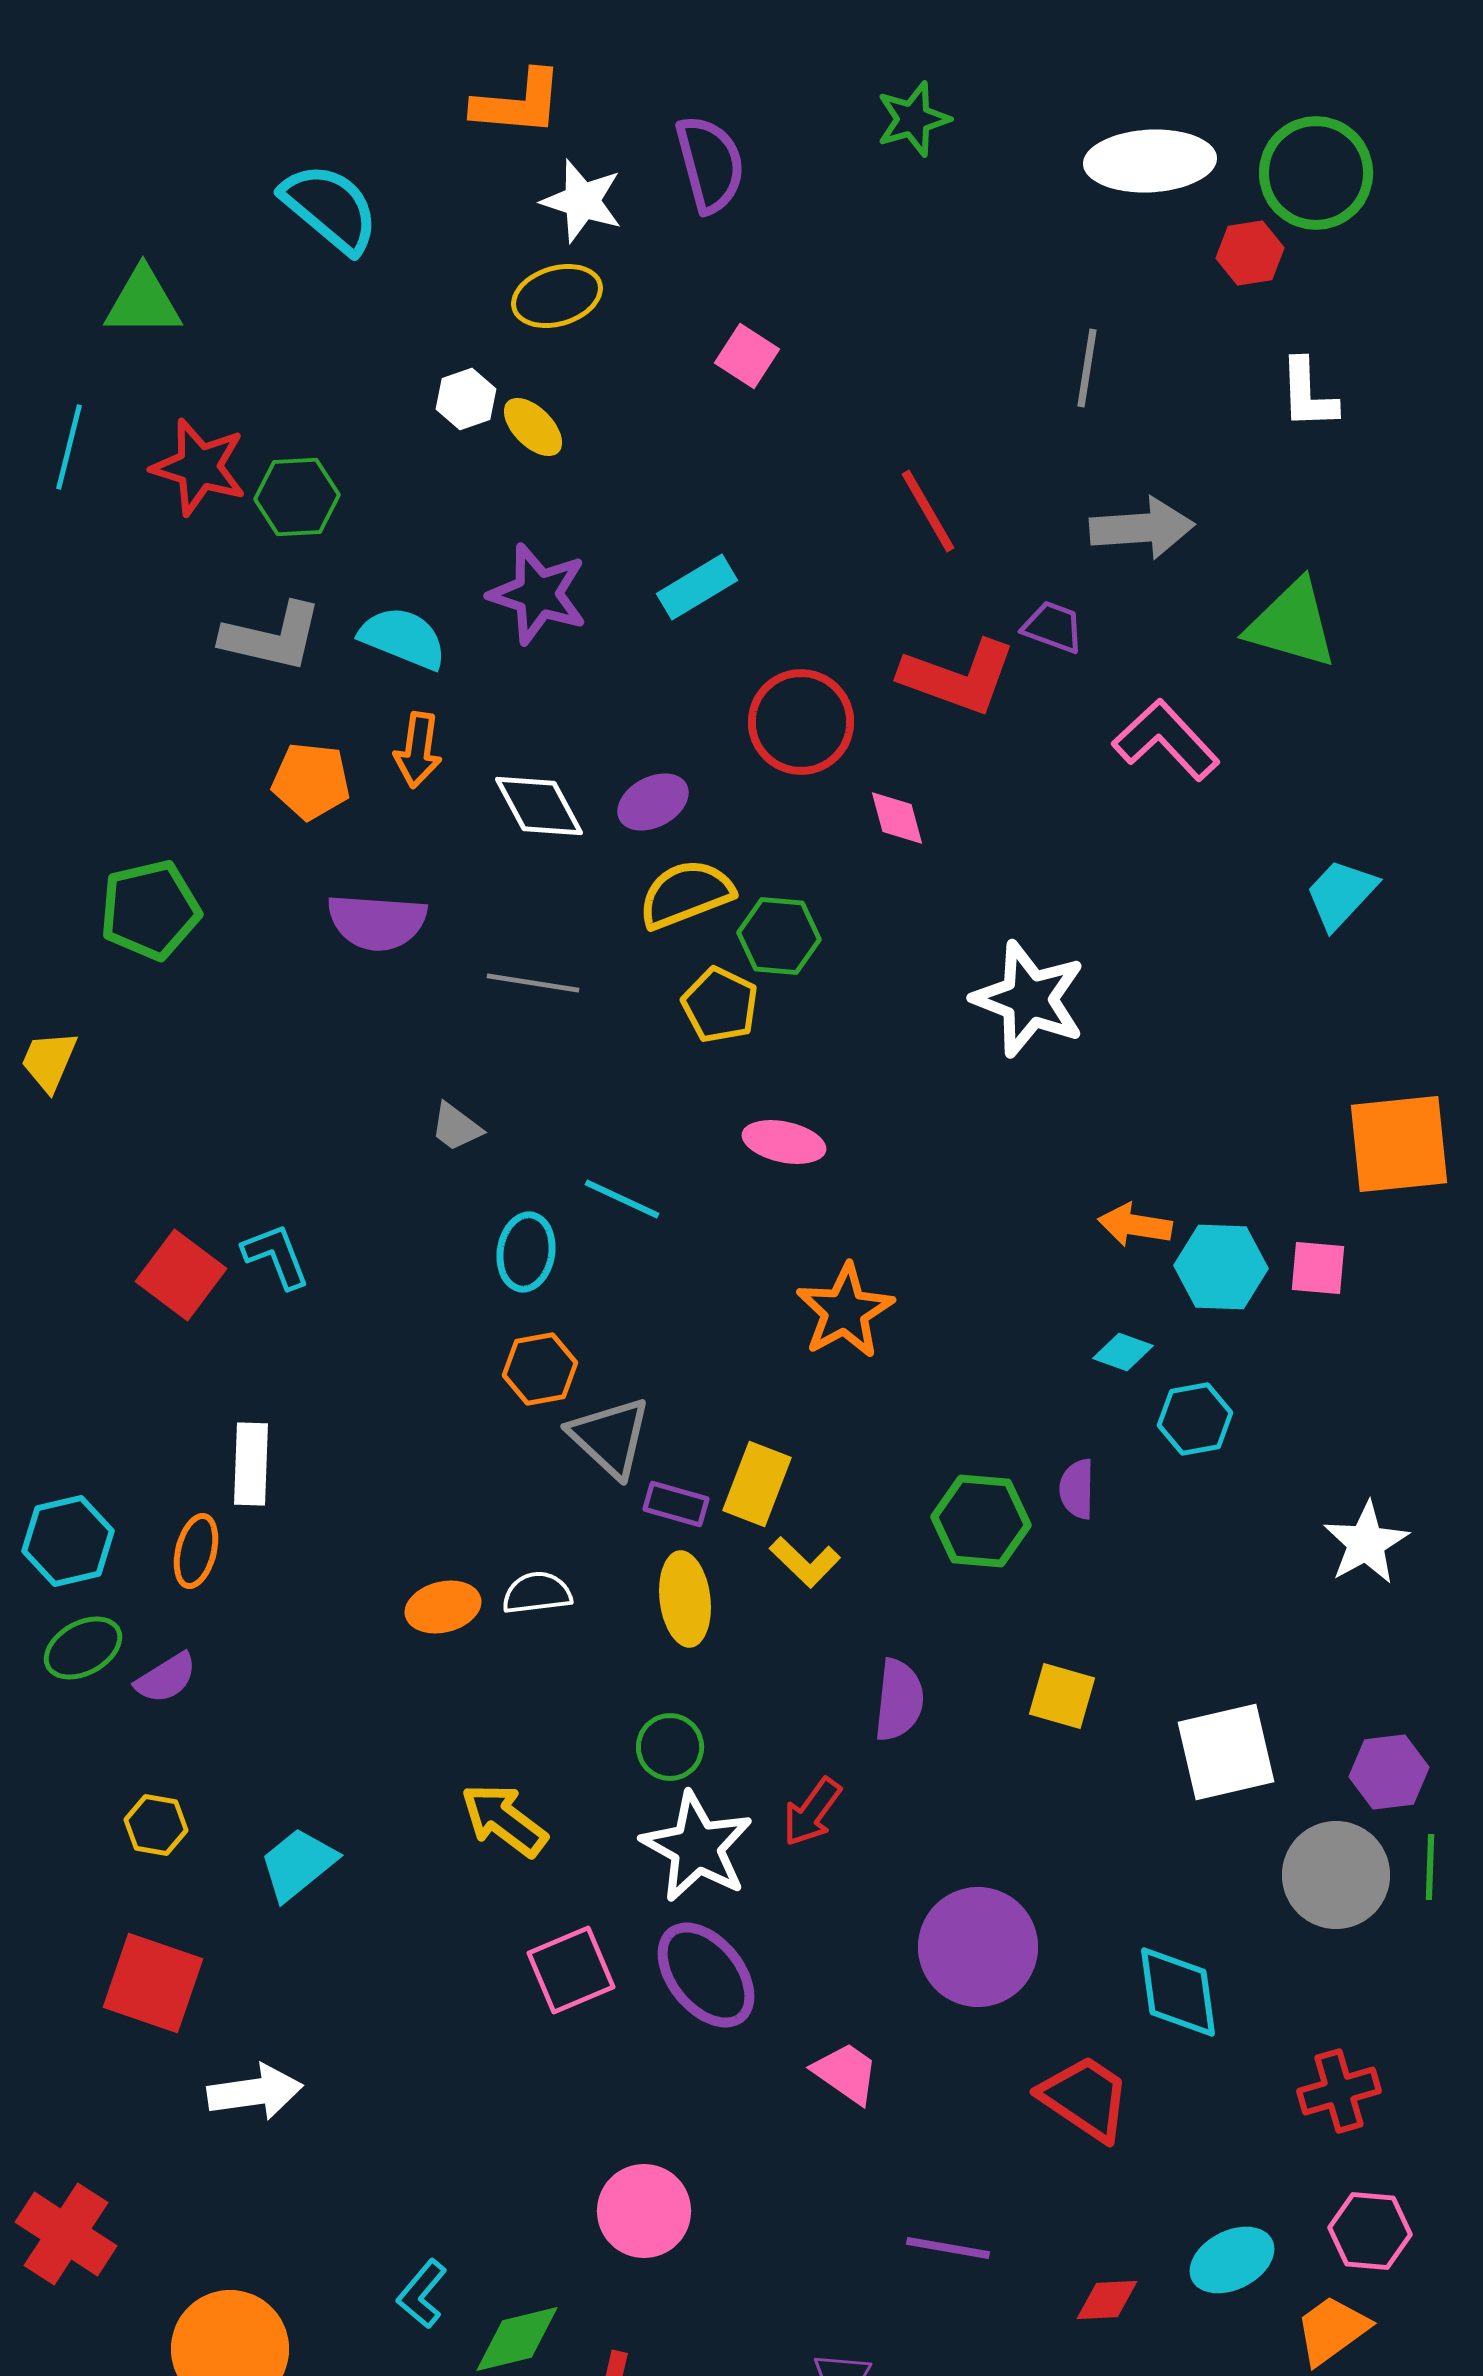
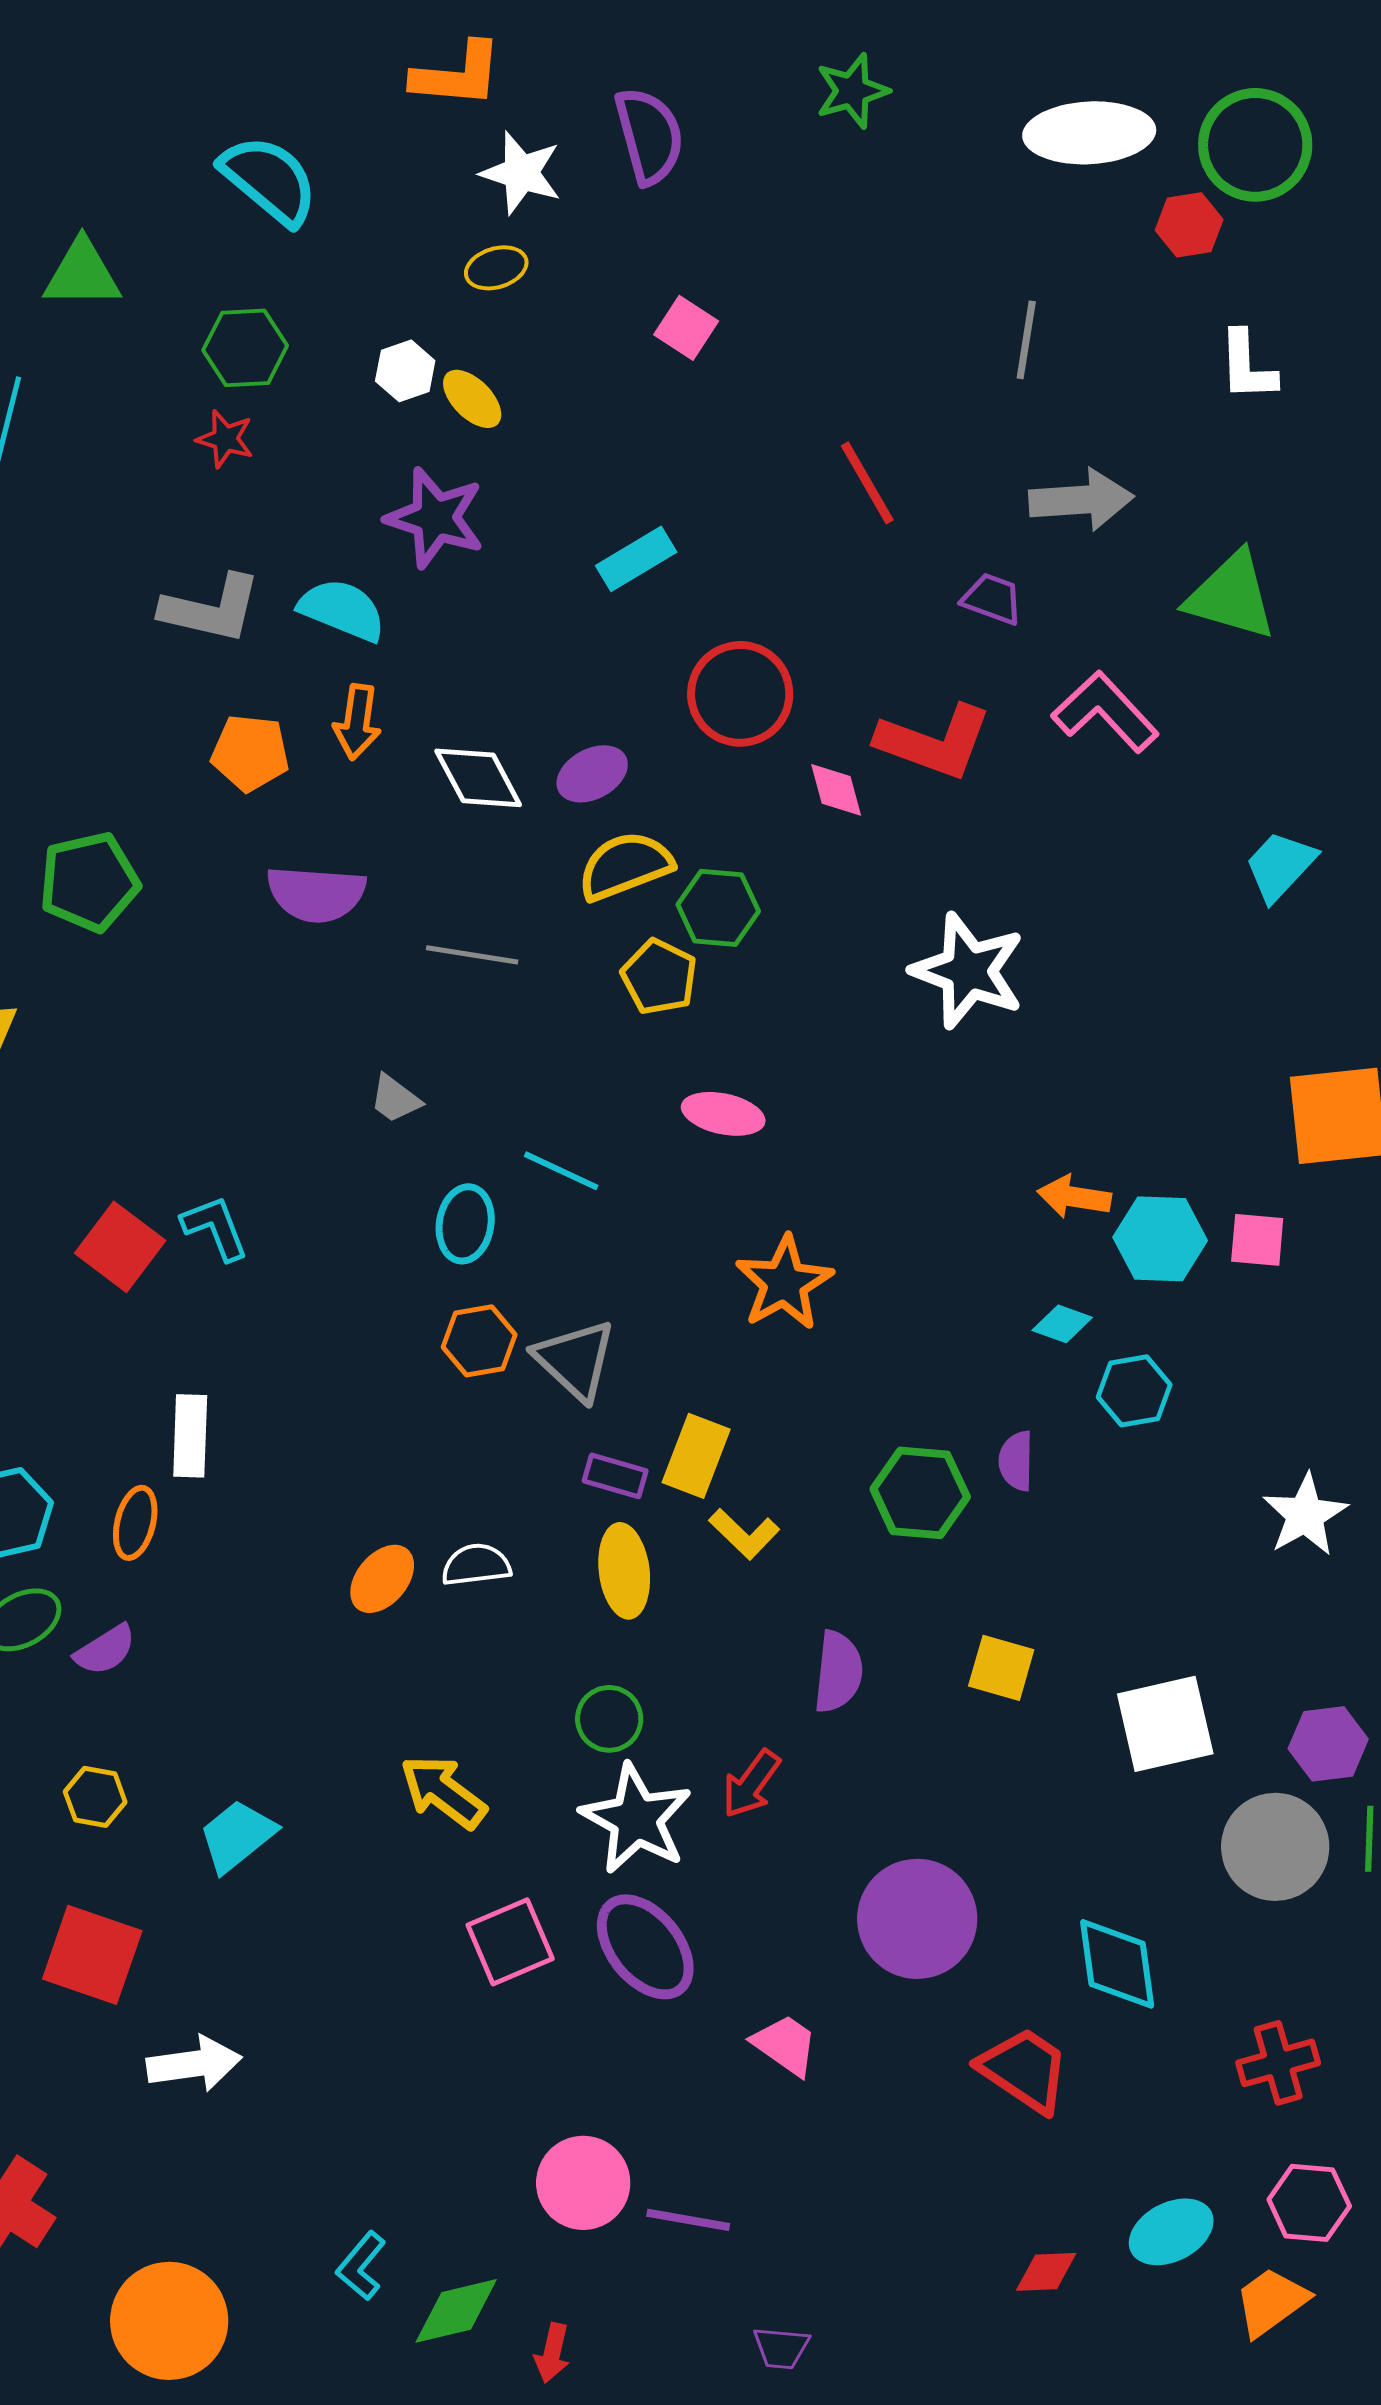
yellow ellipse: (557, 296) -> (496, 268), size x0.7
red star: (199, 467) -> (225, 439), moved, size x0.6
green hexagon: (297, 497) -> (245, 348), moved
purple star: (538, 594) -> (435, 518), moved
red L-shape: (958, 677) -> (934, 742), moved
gray triangle: (610, 1437) -> (575, 1360), moved
orange ellipse: (443, 1607) -> (382, 1579), turned -36
purple line: (948, 2248) -> (688, 2220), moved

